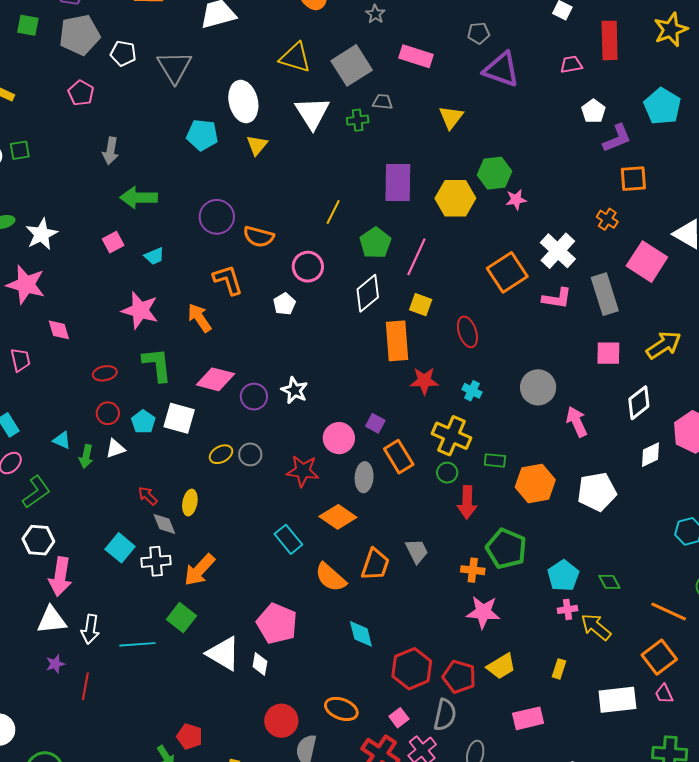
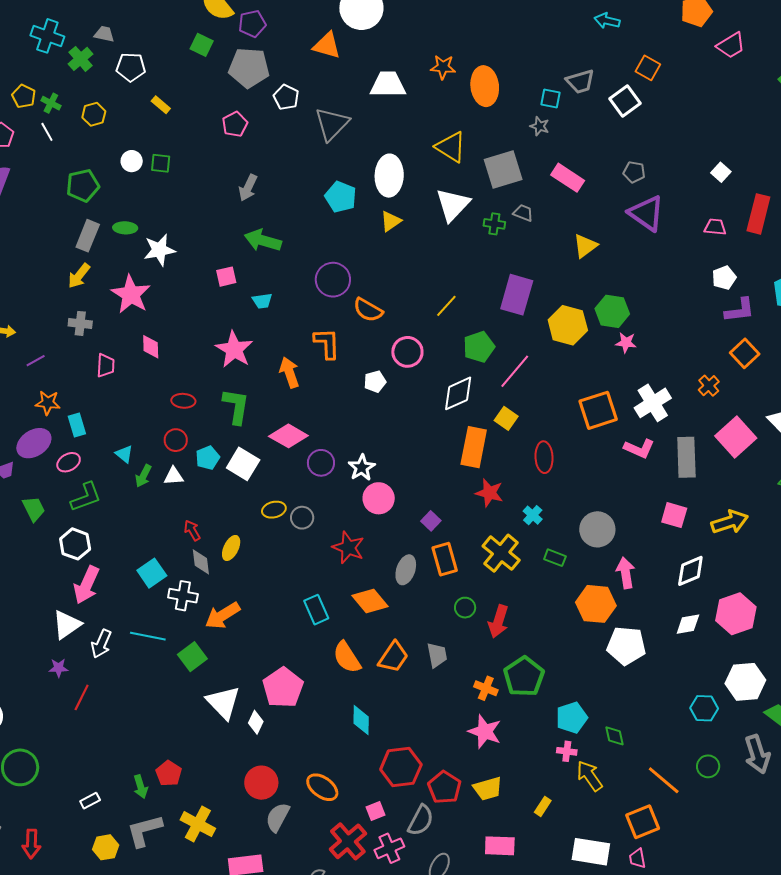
gray star: (375, 14) -> (540, 126), turned -30
orange square: (633, 179) -> (745, 353), turned 36
pink circle: (339, 438) -> (379, 498), moved
green rectangle: (495, 460) -> (555, 558), moved
green circle: (447, 473) -> (465, 608), moved
orange hexagon: (535, 483) -> (596, 604), moved
white triangle: (52, 620) -> (67, 625), turned -44
cyan line: (137, 644) -> (148, 636), moved

